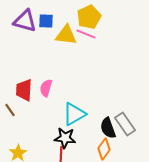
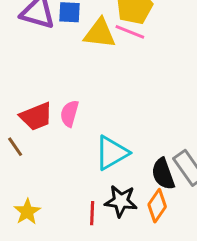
red trapezoid: (24, 90) -> (36, 116), turned -115
black star: (65, 138) -> (121, 201), moved

